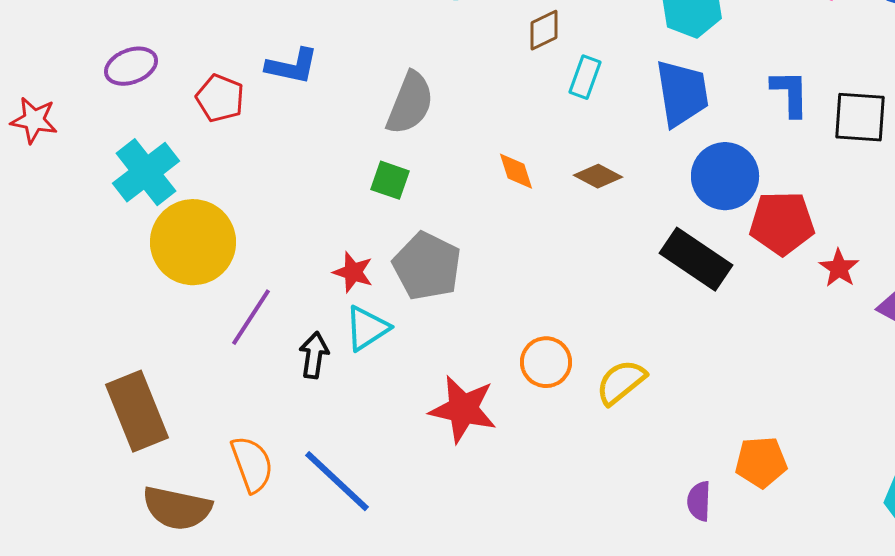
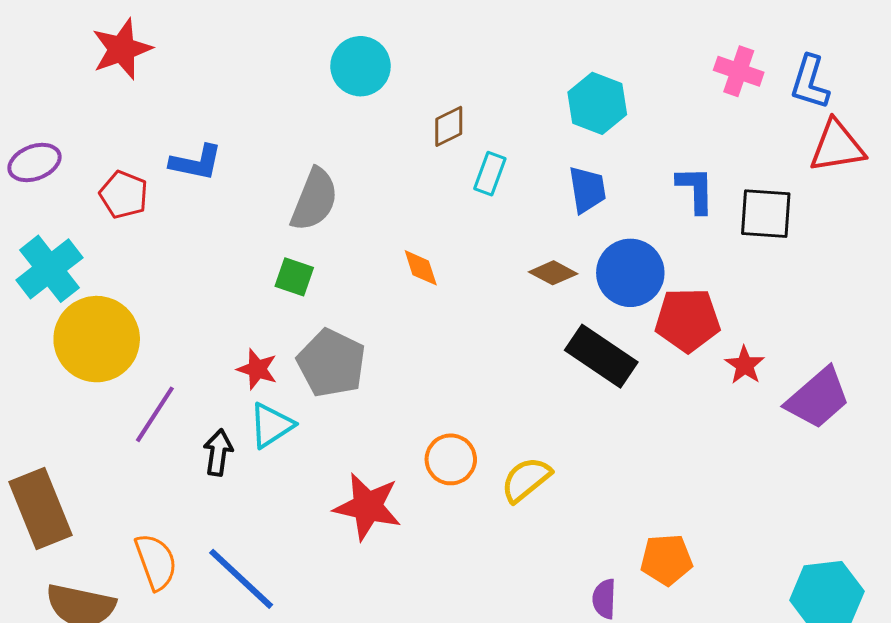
blue trapezoid: (682, 93) -> (587, 190), size x0.7
brown diamond: (598, 176) -> (553, 273), moved

